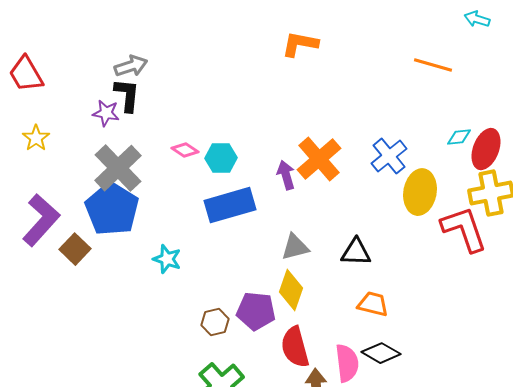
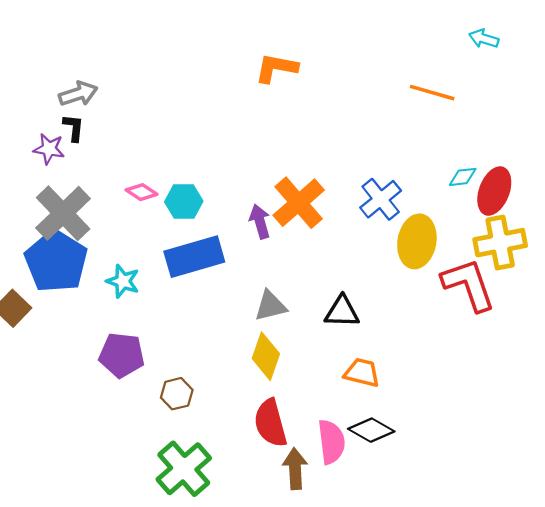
black L-shape: (127, 95) -> (74, 128), size x0.7
cyan star: (167, 259) -> (123, 281), moved
purple pentagon: (256, 311) -> (122, 355), moved

